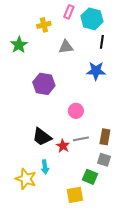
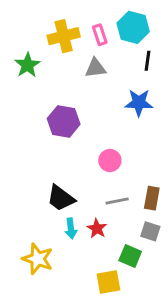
pink rectangle: (69, 12) -> (100, 35), moved, turned -40
yellow cross: (44, 25) -> (64, 36), size x1.5
red star: (63, 146) -> (97, 228), moved
cyan arrow: (45, 167) -> (71, 228), moved

